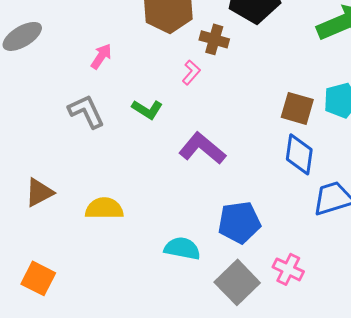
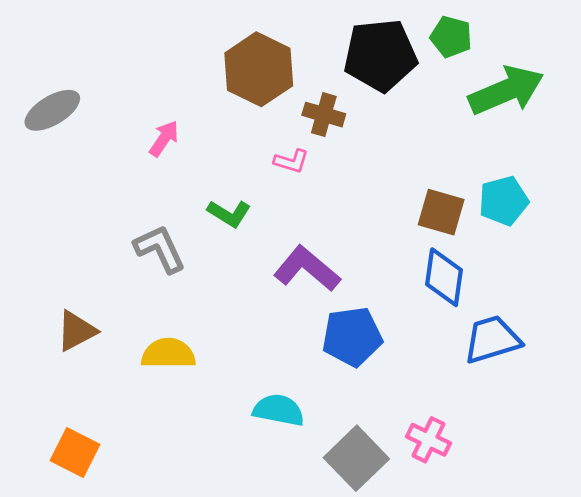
pink L-shape: (191, 72) -> (291, 161), turned 65
gray L-shape: (86, 111) -> (160, 249), moved
blue pentagon: (239, 222) -> (352, 337), moved

